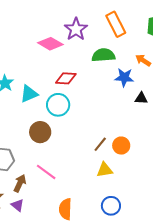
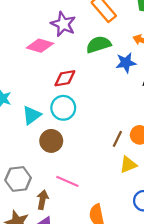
cyan triangle: (29, 94) -> (32, 115), moved

